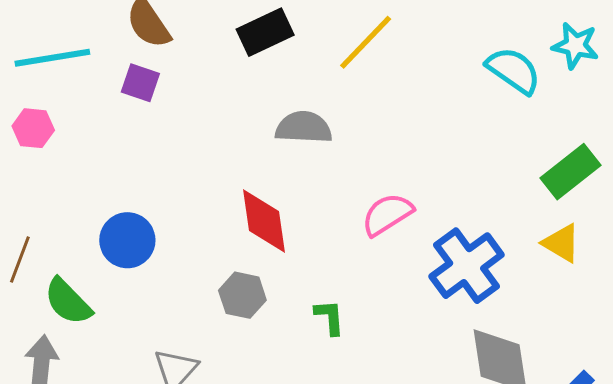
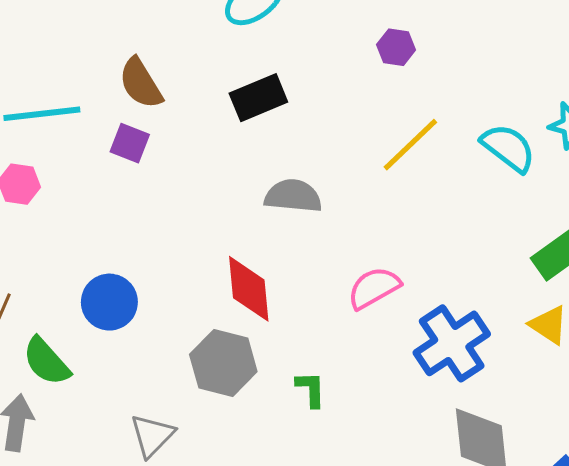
yellow line: (366, 42) -> (410, 145), moved
gray hexagon: (242, 295) -> (223, 363), size x1.4

